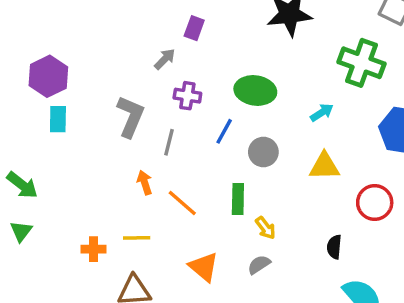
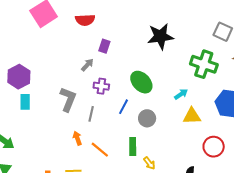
green ellipse: (255, 90) -> (141, 82), turned 40
yellow triangle: (324, 166) -> (192, 116), moved

